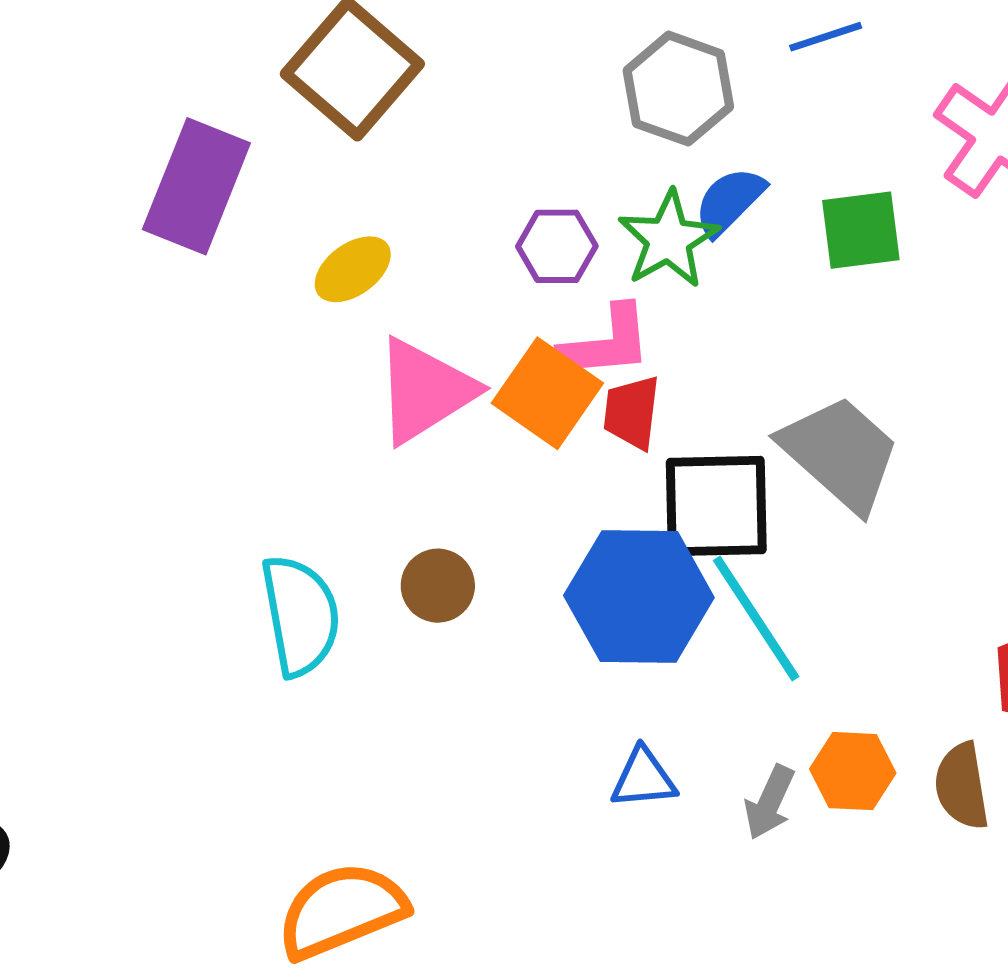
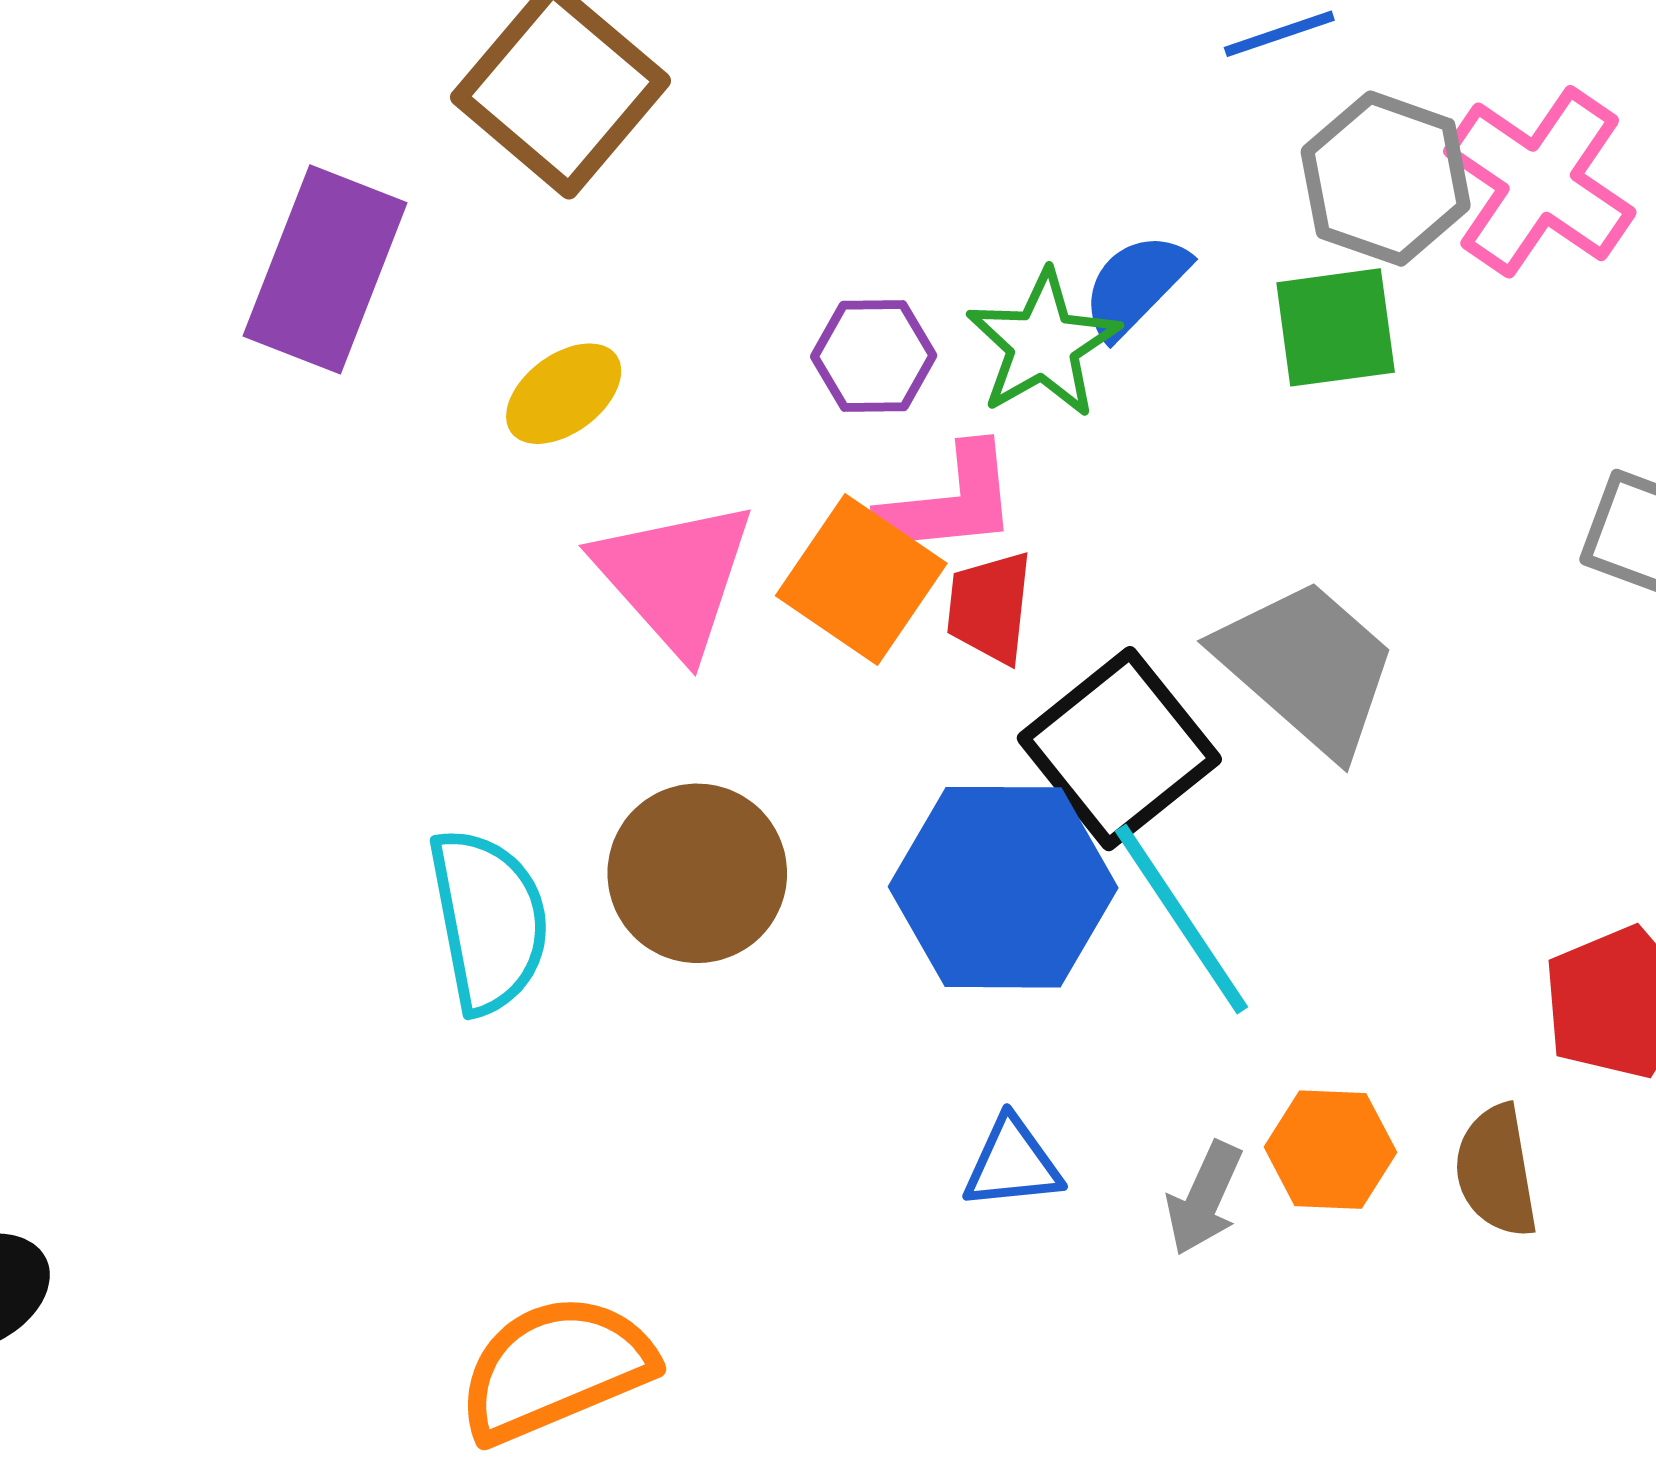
gray hexagon: (678, 89) -> (1386, 179), moved
pink triangle: (425, 391) -> (675, 577), turned -39
black square: (716, 506) -> (1119, 749), turned -37
brown circle: (438, 586) -> (697, 873), size x1.6

